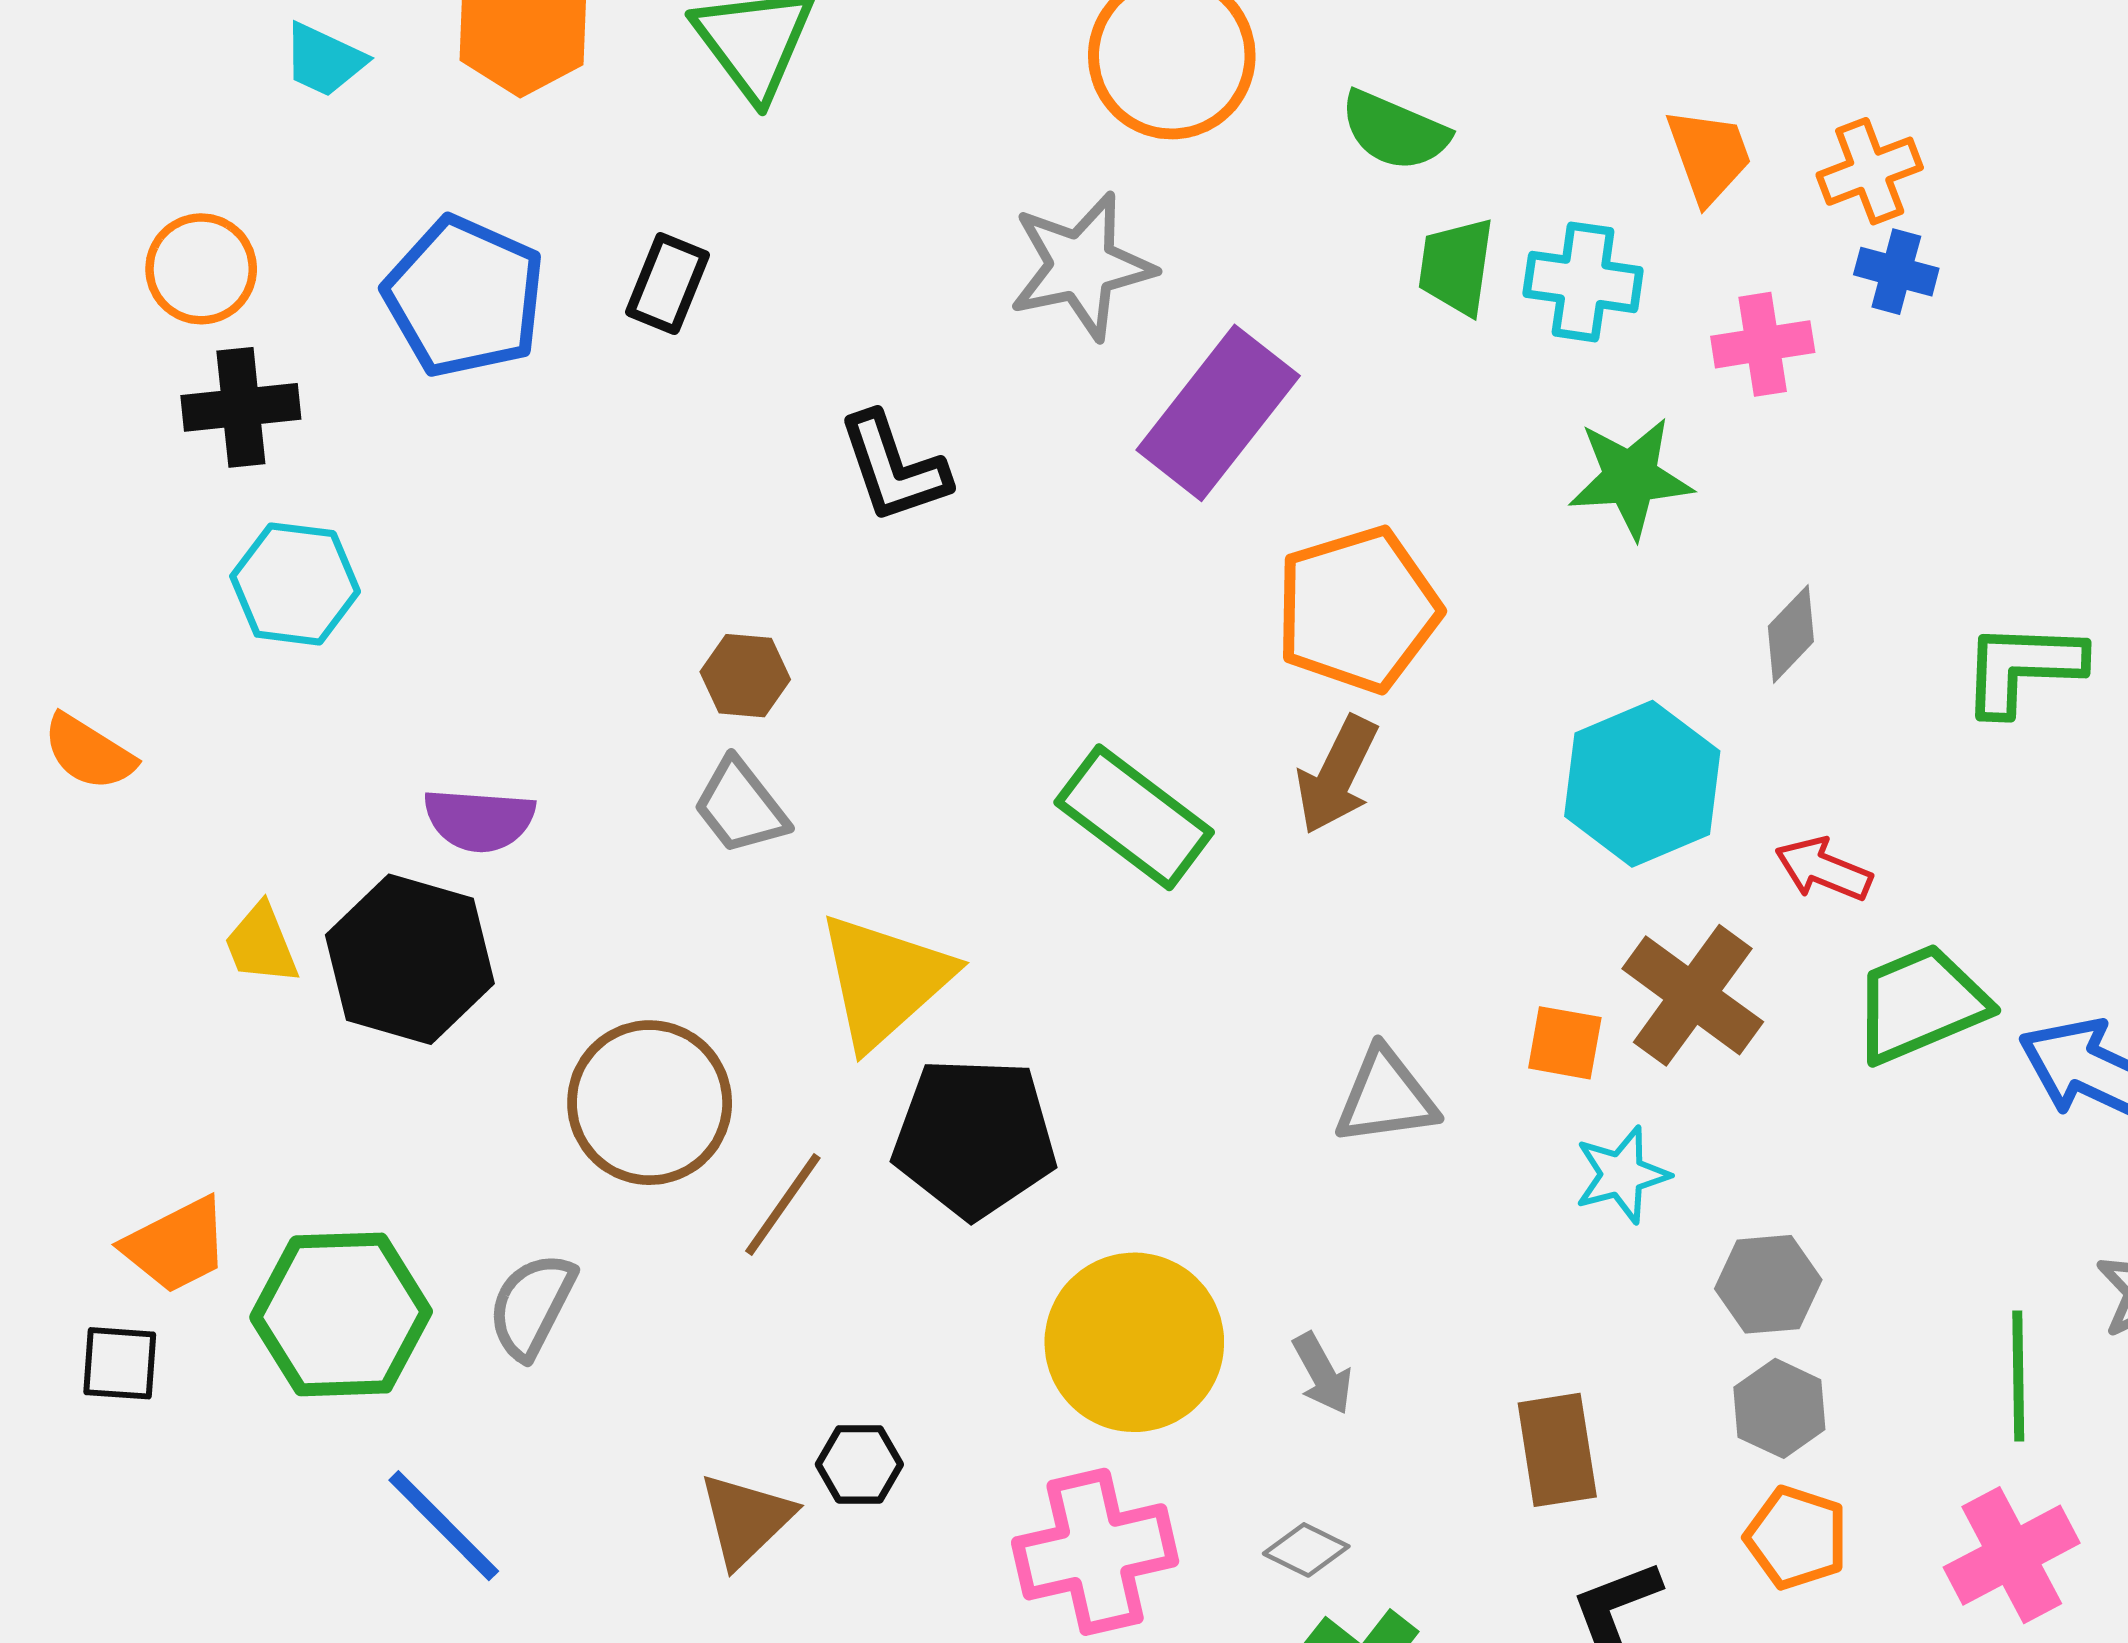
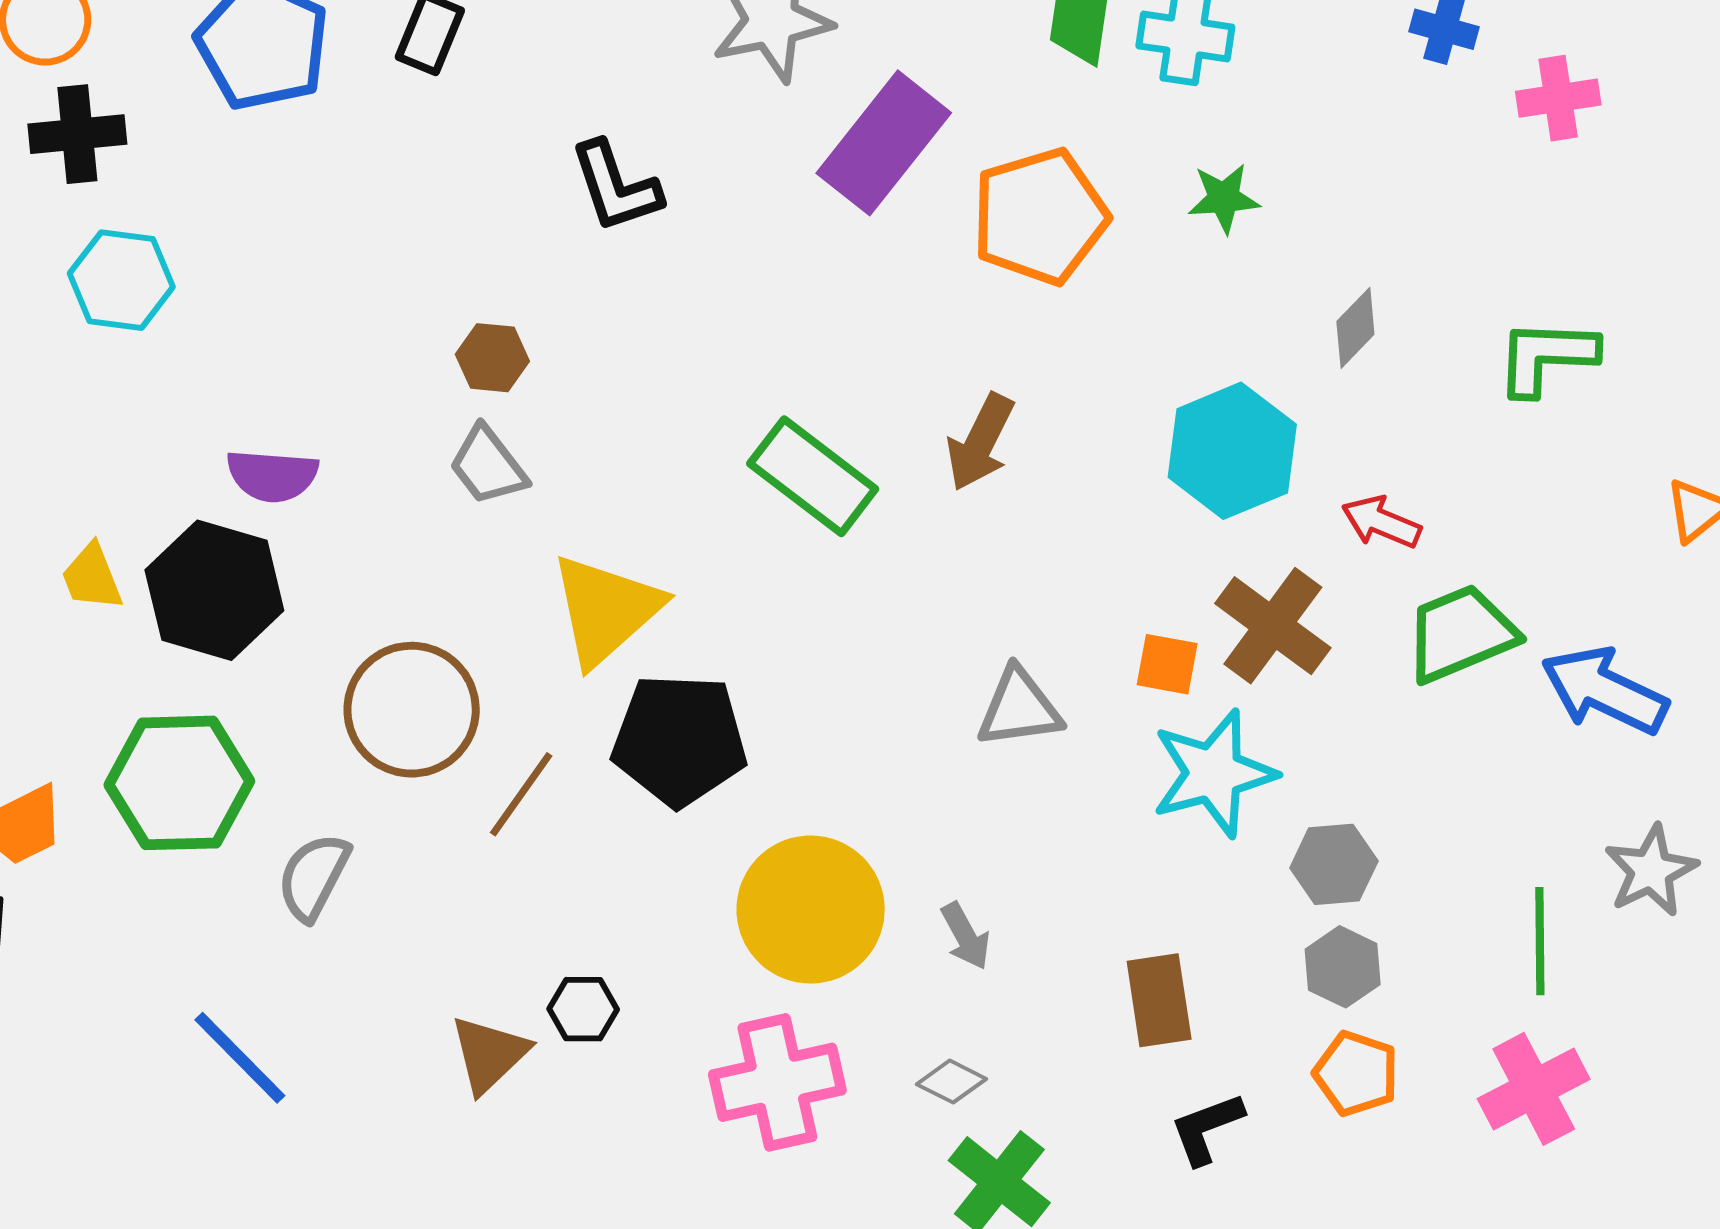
pink cross: (1763, 344) -> (1558, 98), moved
green star: (1630, 478) -> (1224, 198), size x0.7
orange pentagon: (1358, 610) -> (1040, 217), moved
cyan star: (1622, 1175) -> (1214, 773), size x1.6
green hexagon: (341, 1314) -> (179, 783), moved

